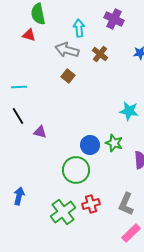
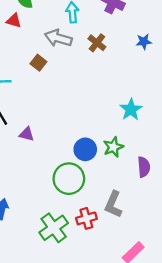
brown square: (68, 76) -> (38, 63), moved
cyan star: (129, 111) -> (131, 110), turned 30
green star: (114, 143) -> (113, 147), turned 30
gray L-shape: (126, 204) -> (113, 204), moved

